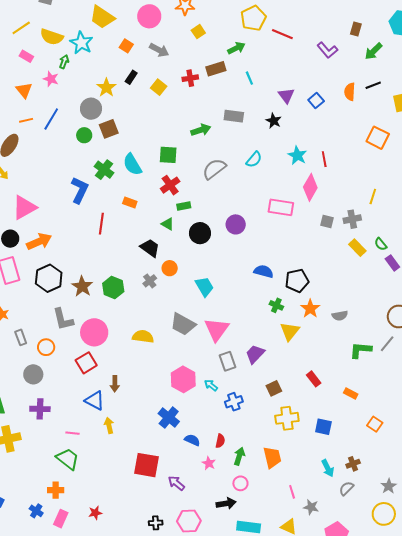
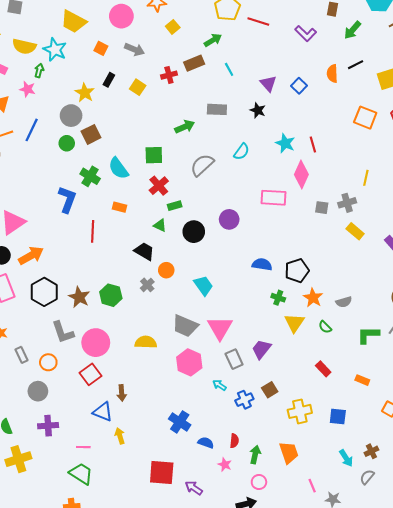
green semicircle: (381, 244) -> (325, 327), moved
pink hexagon: (183, 379) -> (189, 362), moved
brown square: (274, 388) -> (270, 390), moved

